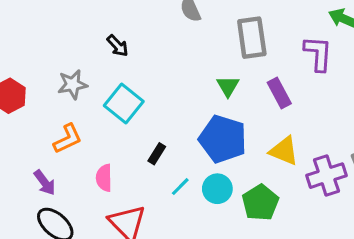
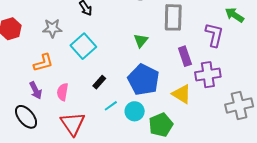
green triangle: (228, 86) -> (141, 41), moved
purple cross: (327, 176) -> (208, 75), moved
purple arrow: (45, 183) -> (36, 90), moved

